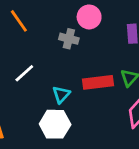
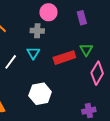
cyan triangle: (61, 95) -> (33, 53), moved

